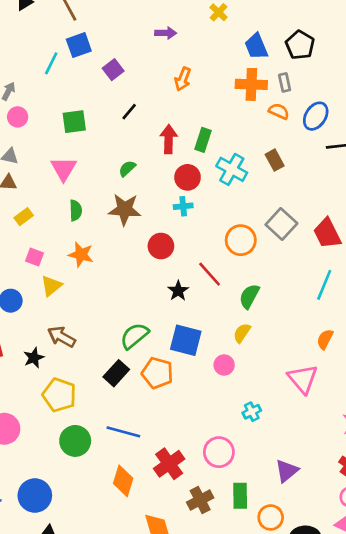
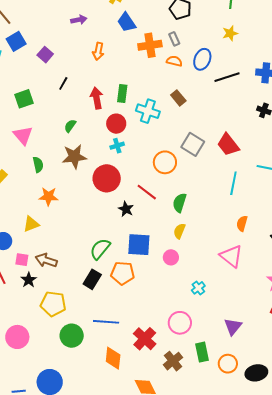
blue trapezoid: (256, 46) -> (127, 22), moved
red circle: (161, 246) -> (107, 178), size x1.4
pink square: (34, 257) -> (22, 260), moved
yellow triangle: (51, 286) -> (31, 224), turned 30

